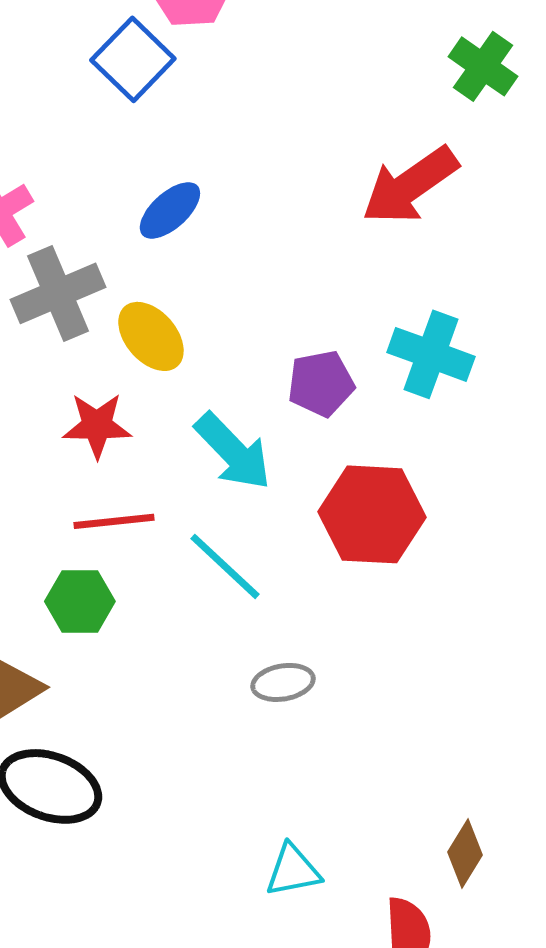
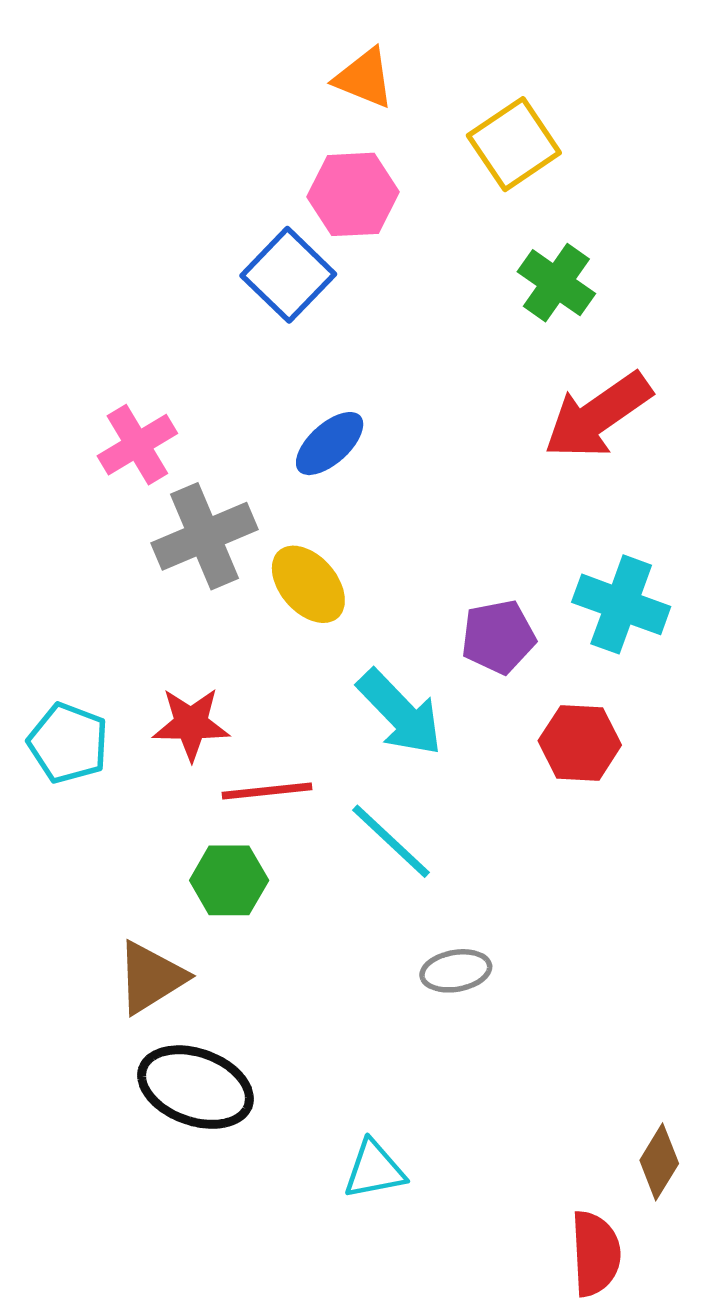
green cross: (483, 66) -> (556, 283), moved
red star: (97, 425) -> (191, 724), moved
red hexagon: (372, 514) -> (580, 743), moved, size x0.7
cyan triangle: (293, 870) -> (374, 1170), moved

